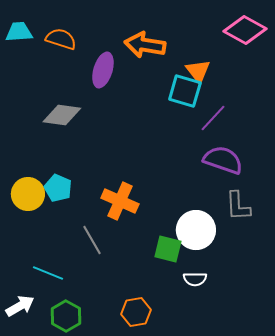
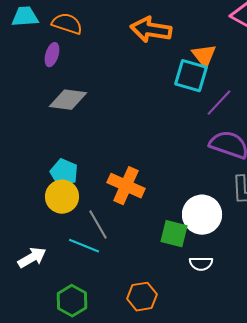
purple ellipse: (103, 70) -> (52, 55), moved, size x0.7
yellow circle: (28, 194) -> (62, 197), moved
cyan line: (48, 273) -> (84, 246), moved
white arrow: (20, 306) -> (32, 258), moved

